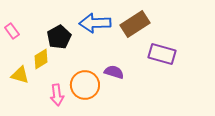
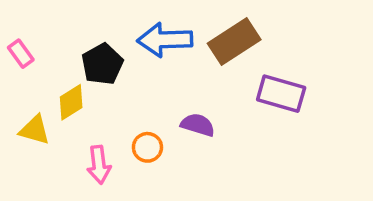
orange circle: (85, 85) -> (147, 147), size x0.6

